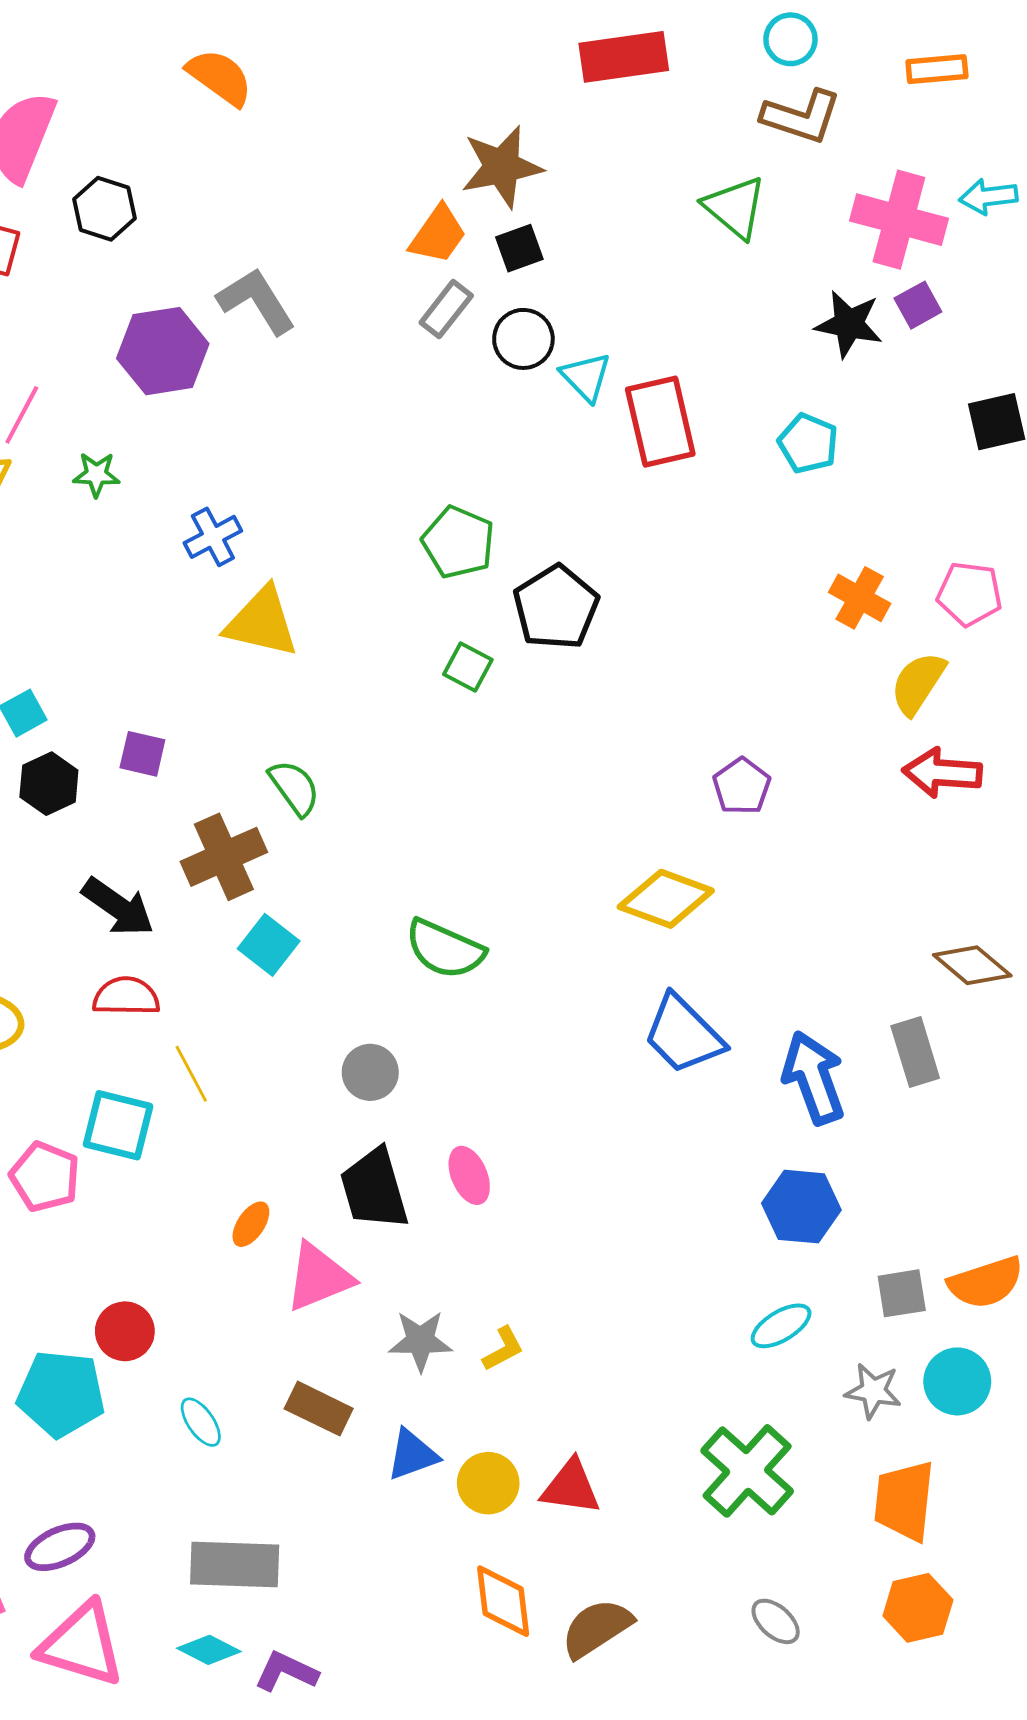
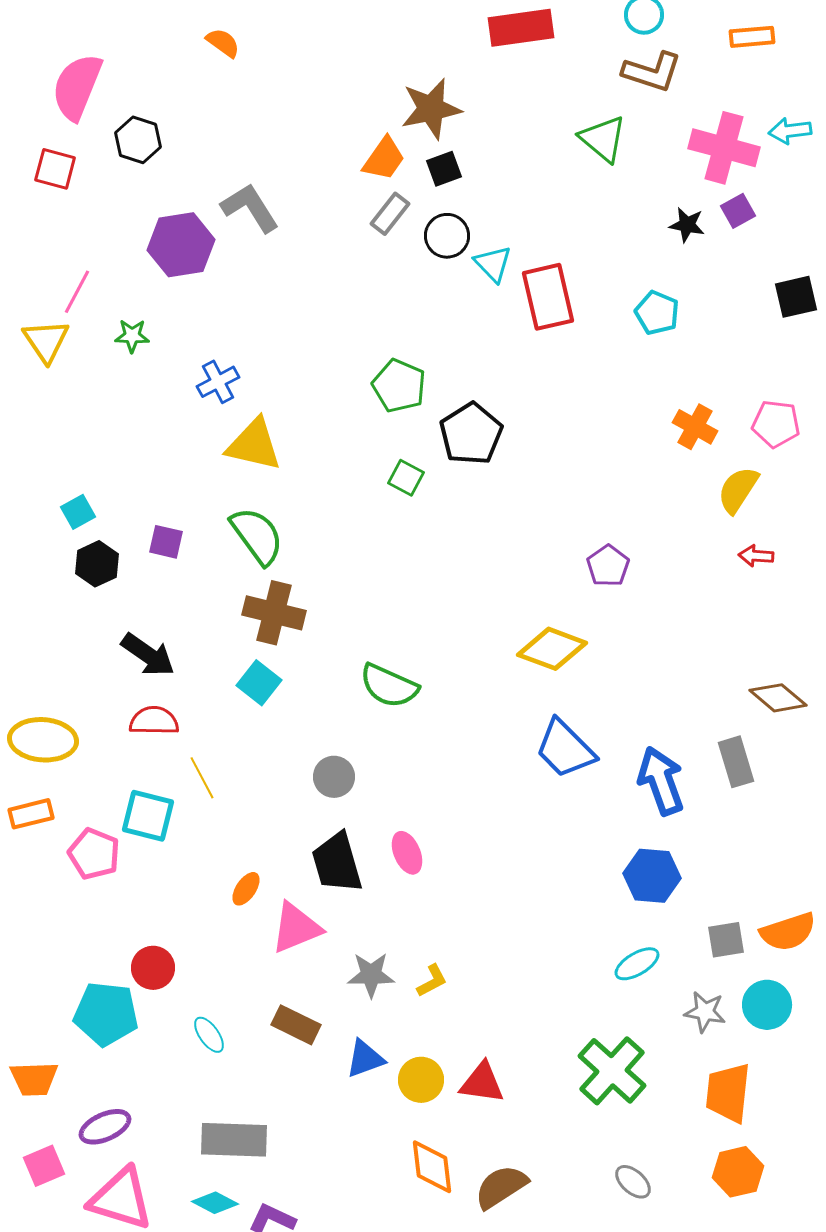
orange semicircle: (220, 77) -> (223, 43), size x0.7
black star: (849, 324) -> (687, 225), size x0.7
red arrow: (942, 773) -> (756, 556), size x0.6
green semicircle: (294, 788) -> (257, 536), moved, size x1.4
brown cross: (224, 857) -> (274, 613), moved, turned 38

